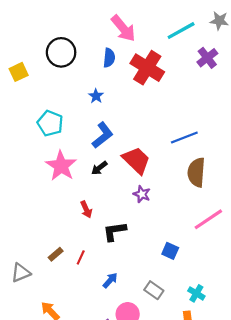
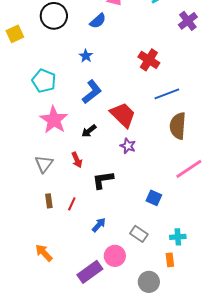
blue semicircle: (109, 58) -> (98, 21), turned 42
red cross: (147, 68) -> (149, 60), moved, size x0.7
black arrow: (99, 168) -> (89, 131), moved
brown rectangle: (56, 254) -> (49, 201), turned -56
gray triangle: (21, 273) -> (44, 164), moved, turned -30
cyan cross: (196, 293) -> (178, 237), turned -35

